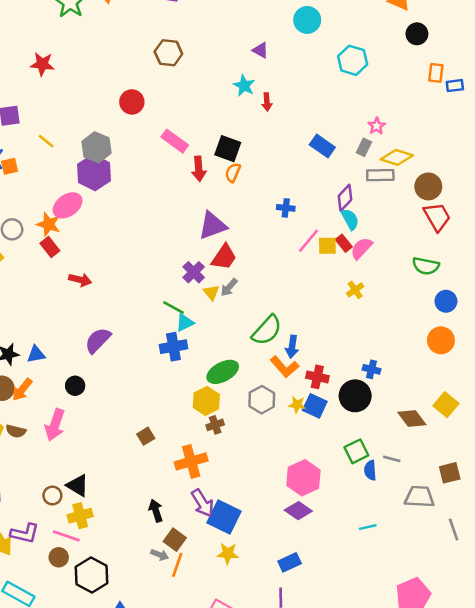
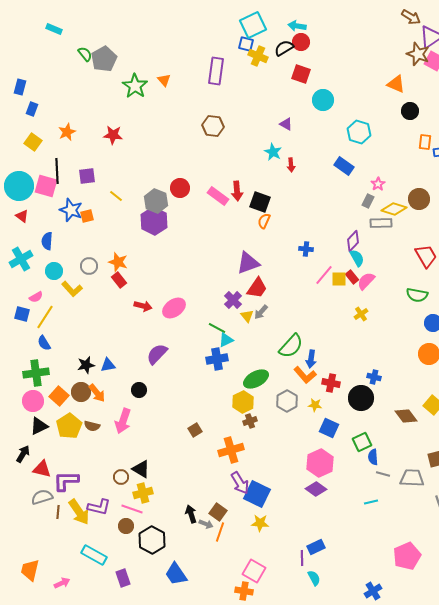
red circle: (132, 102) -> (180, 188), moved
blue rectangle: (322, 146) -> (344, 166), moved
red arrow: (199, 169) -> (237, 191), moved
brown circle: (428, 186) -> (419, 199), moved
pink ellipse: (68, 205) -> (174, 308), moved
orange arrow: (22, 390) -> (97, 393), turned -78
blue square: (315, 406) -> (329, 428), moved
gray line: (392, 459) -> (383, 474), moved
black arrow: (156, 511) -> (191, 514), moved
blue rectangle: (290, 562) -> (316, 547), moved

